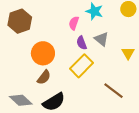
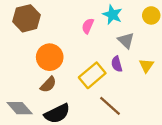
gray triangle: (101, 39) -> (126, 40), moved
purple semicircle: (82, 43) -> (117, 64), moved
brown line: (113, 91) -> (110, 106), moved

